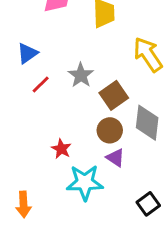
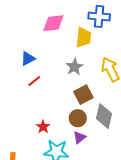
gray star: (81, 75) -> (74, 67), moved
purple triangle: (115, 158) -> (79, 137), turned 40

